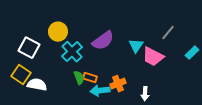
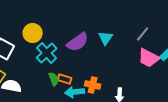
cyan triangle: (136, 46) -> (106, 38), moved
pink trapezoid: (153, 57) -> (149, 58), moved
orange cross: (118, 84) -> (93, 85), turned 35

